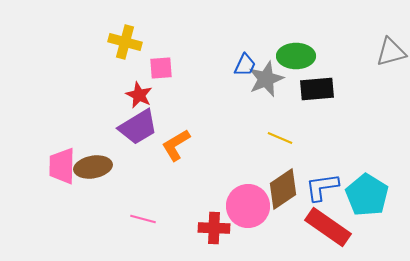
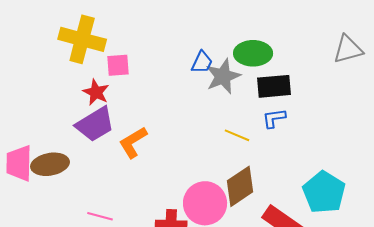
yellow cross: (125, 42) -> (82, 39), size x1.4
blue L-shape: (322, 187) -> (274, 118), moved, size x0.7

